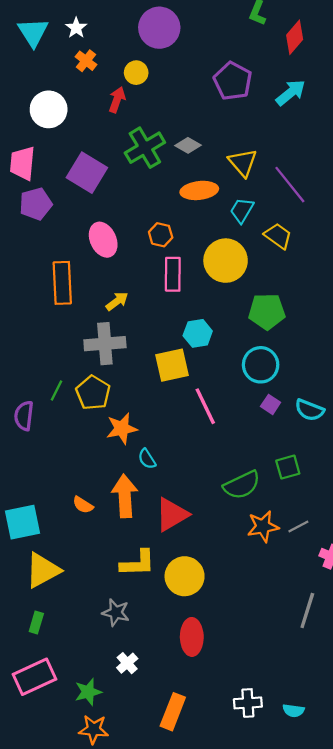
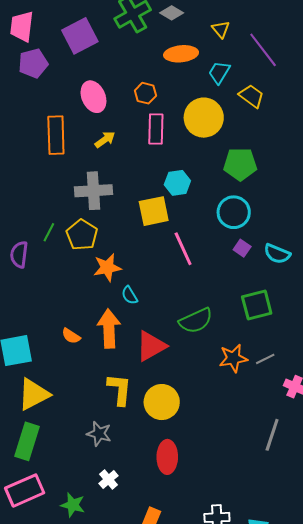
yellow triangle: (243, 163) -> (221, 29), size x0.7
purple square: (87, 173) -> (80, 36), turned 30
yellow arrow: (117, 301) -> (105, 140), moved
green square: (288, 467) -> (257, 305), size x1.4
green semicircle: (242, 485) -> (196, 321), moved
yellow L-shape: (138, 563) -> (120, 389), turned -84
green rectangle: (36, 622) -> (27, 441), size x1.8
green star: (88, 692) -> (73, 505), turned 30

